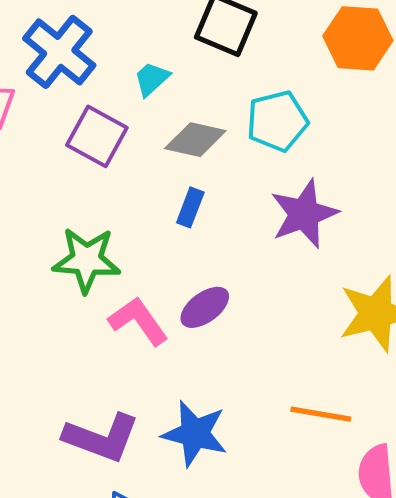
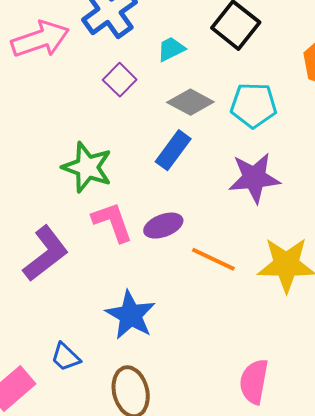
purple square: (97, 136) -> (120, 80), size x0.7
blue rectangle: (190, 207) -> (173, 150), size x1.4
orange line: (321, 414) -> (213, 259), moved
purple L-shape: (101, 438) -> (46, 254), moved, turned -74

